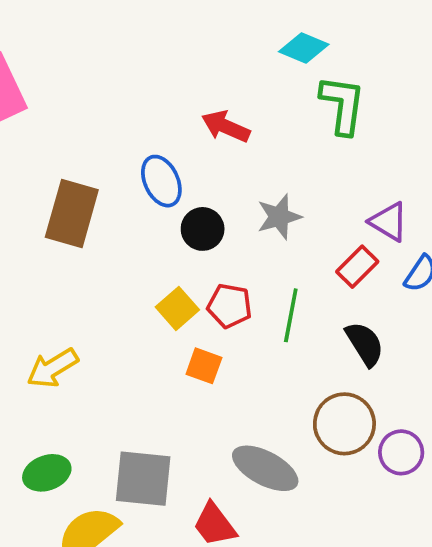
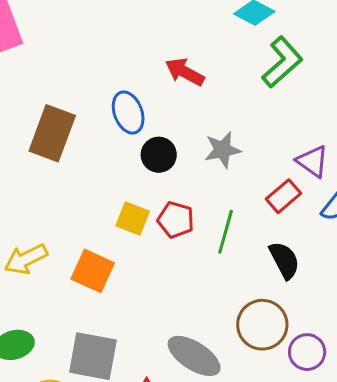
green L-shape: (342, 105) -> (282, 62), turned 36
yellow square: (177, 308) -> (133, 218), turned -32
orange square: (204, 366) -> (93, 271), moved, size x1.4

